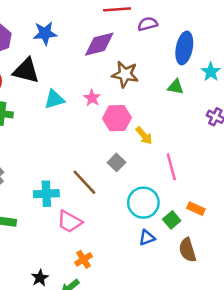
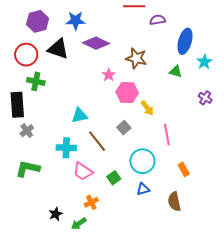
purple diamond: (99, 44) -> (96, 43), moved, turned 36
cyan triangle: (54, 99) -> (80, 115), moved
orange rectangle: (196, 209) -> (184, 169), turned 32
green square: (172, 220) -> (114, 178), moved

